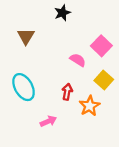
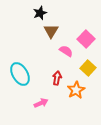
black star: (62, 13) -> (40, 13), moved
brown triangle: (26, 36) -> (51, 31), moved

